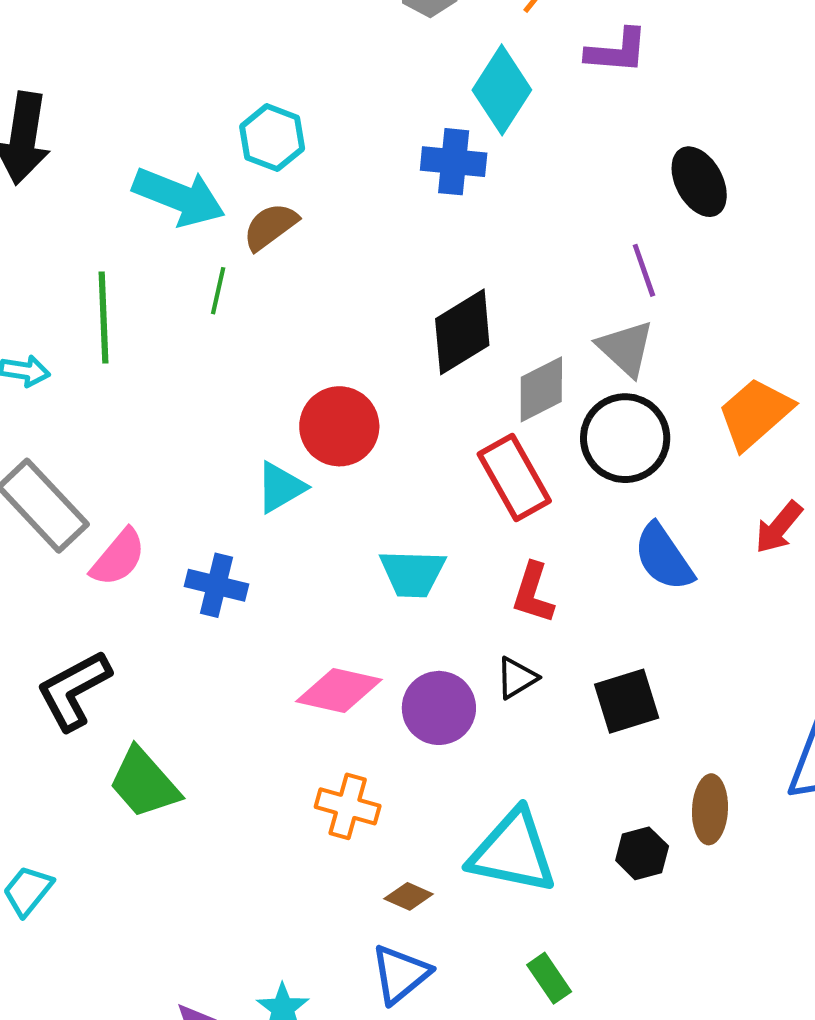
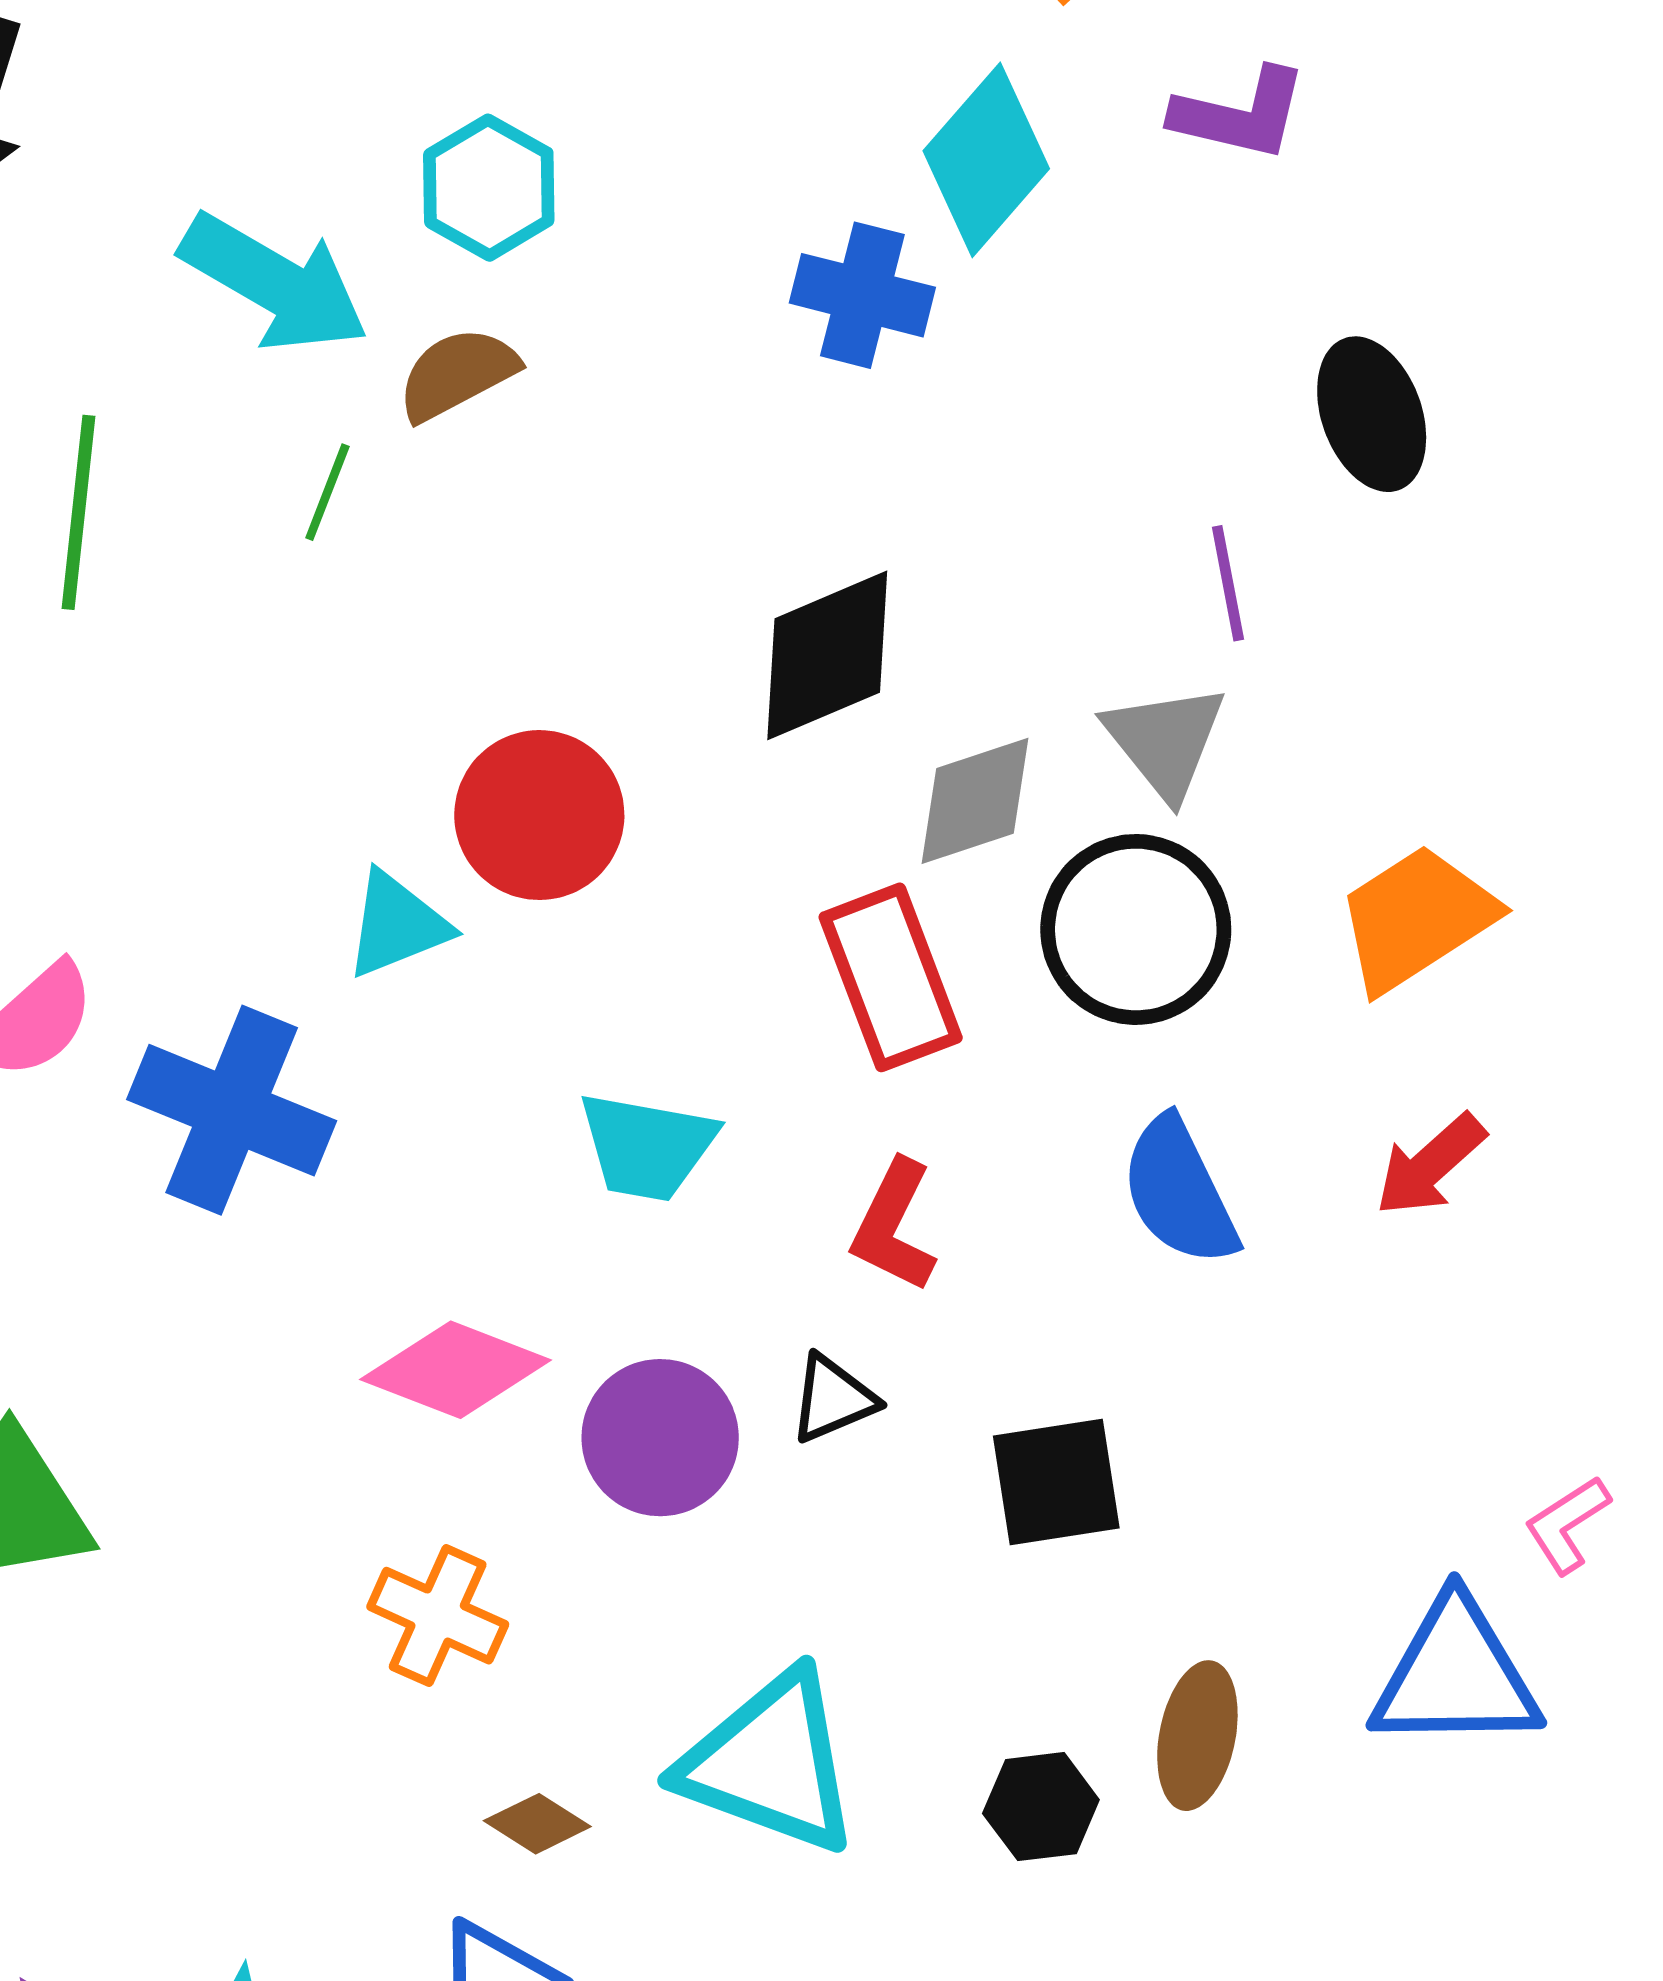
blue cross: (217, 585) -> (232, 1110), size x1.5

